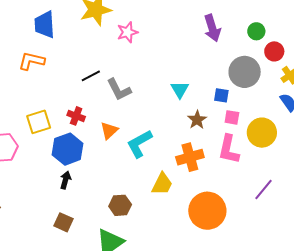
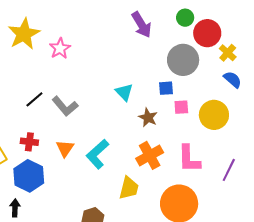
red circle: (274, 51) -> (207, 33), size x1.4
pink L-shape: (229, 149) -> (189, 159), moved
black arrow: (65, 180) -> (15, 208), moved

